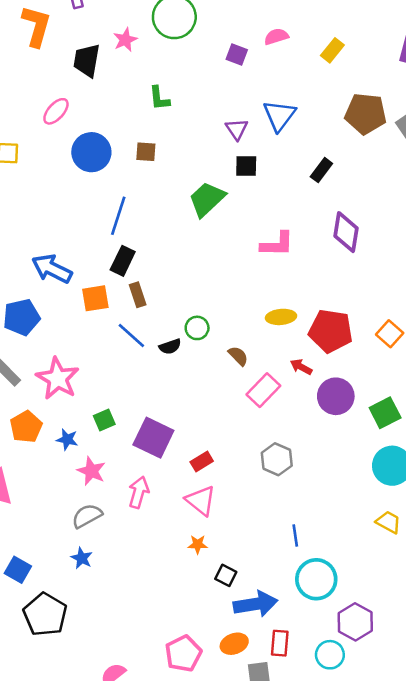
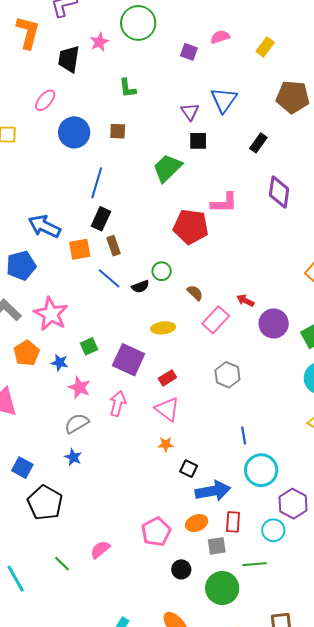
yellow ellipse: (281, 317) -> (163, 328), moved
red pentagon: (331, 331) -> (191, 227), moved

